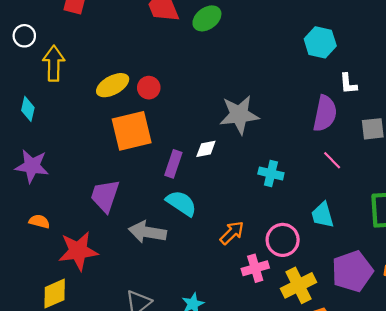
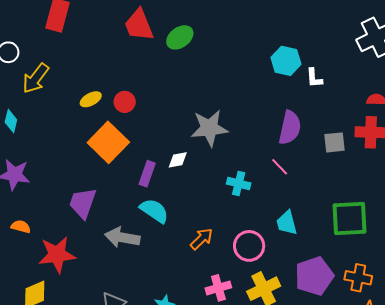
yellow arrow: (54, 63) -> (36, 78), turned -144
white L-shape: (348, 84) -> (314, 78), moved
yellow ellipse: (113, 85) -> (91, 99), size x0.7
orange square: (132, 131) -> (108, 142), turned -33
pink line: (332, 160) -> (280, 167), moved
pink cross: (255, 268) -> (218, 288), moved

